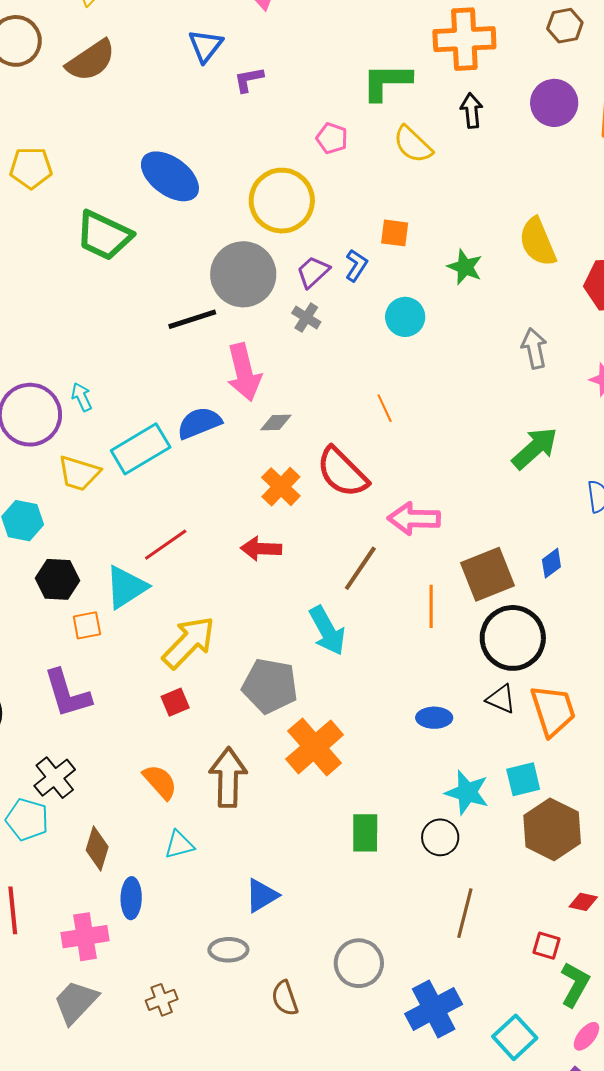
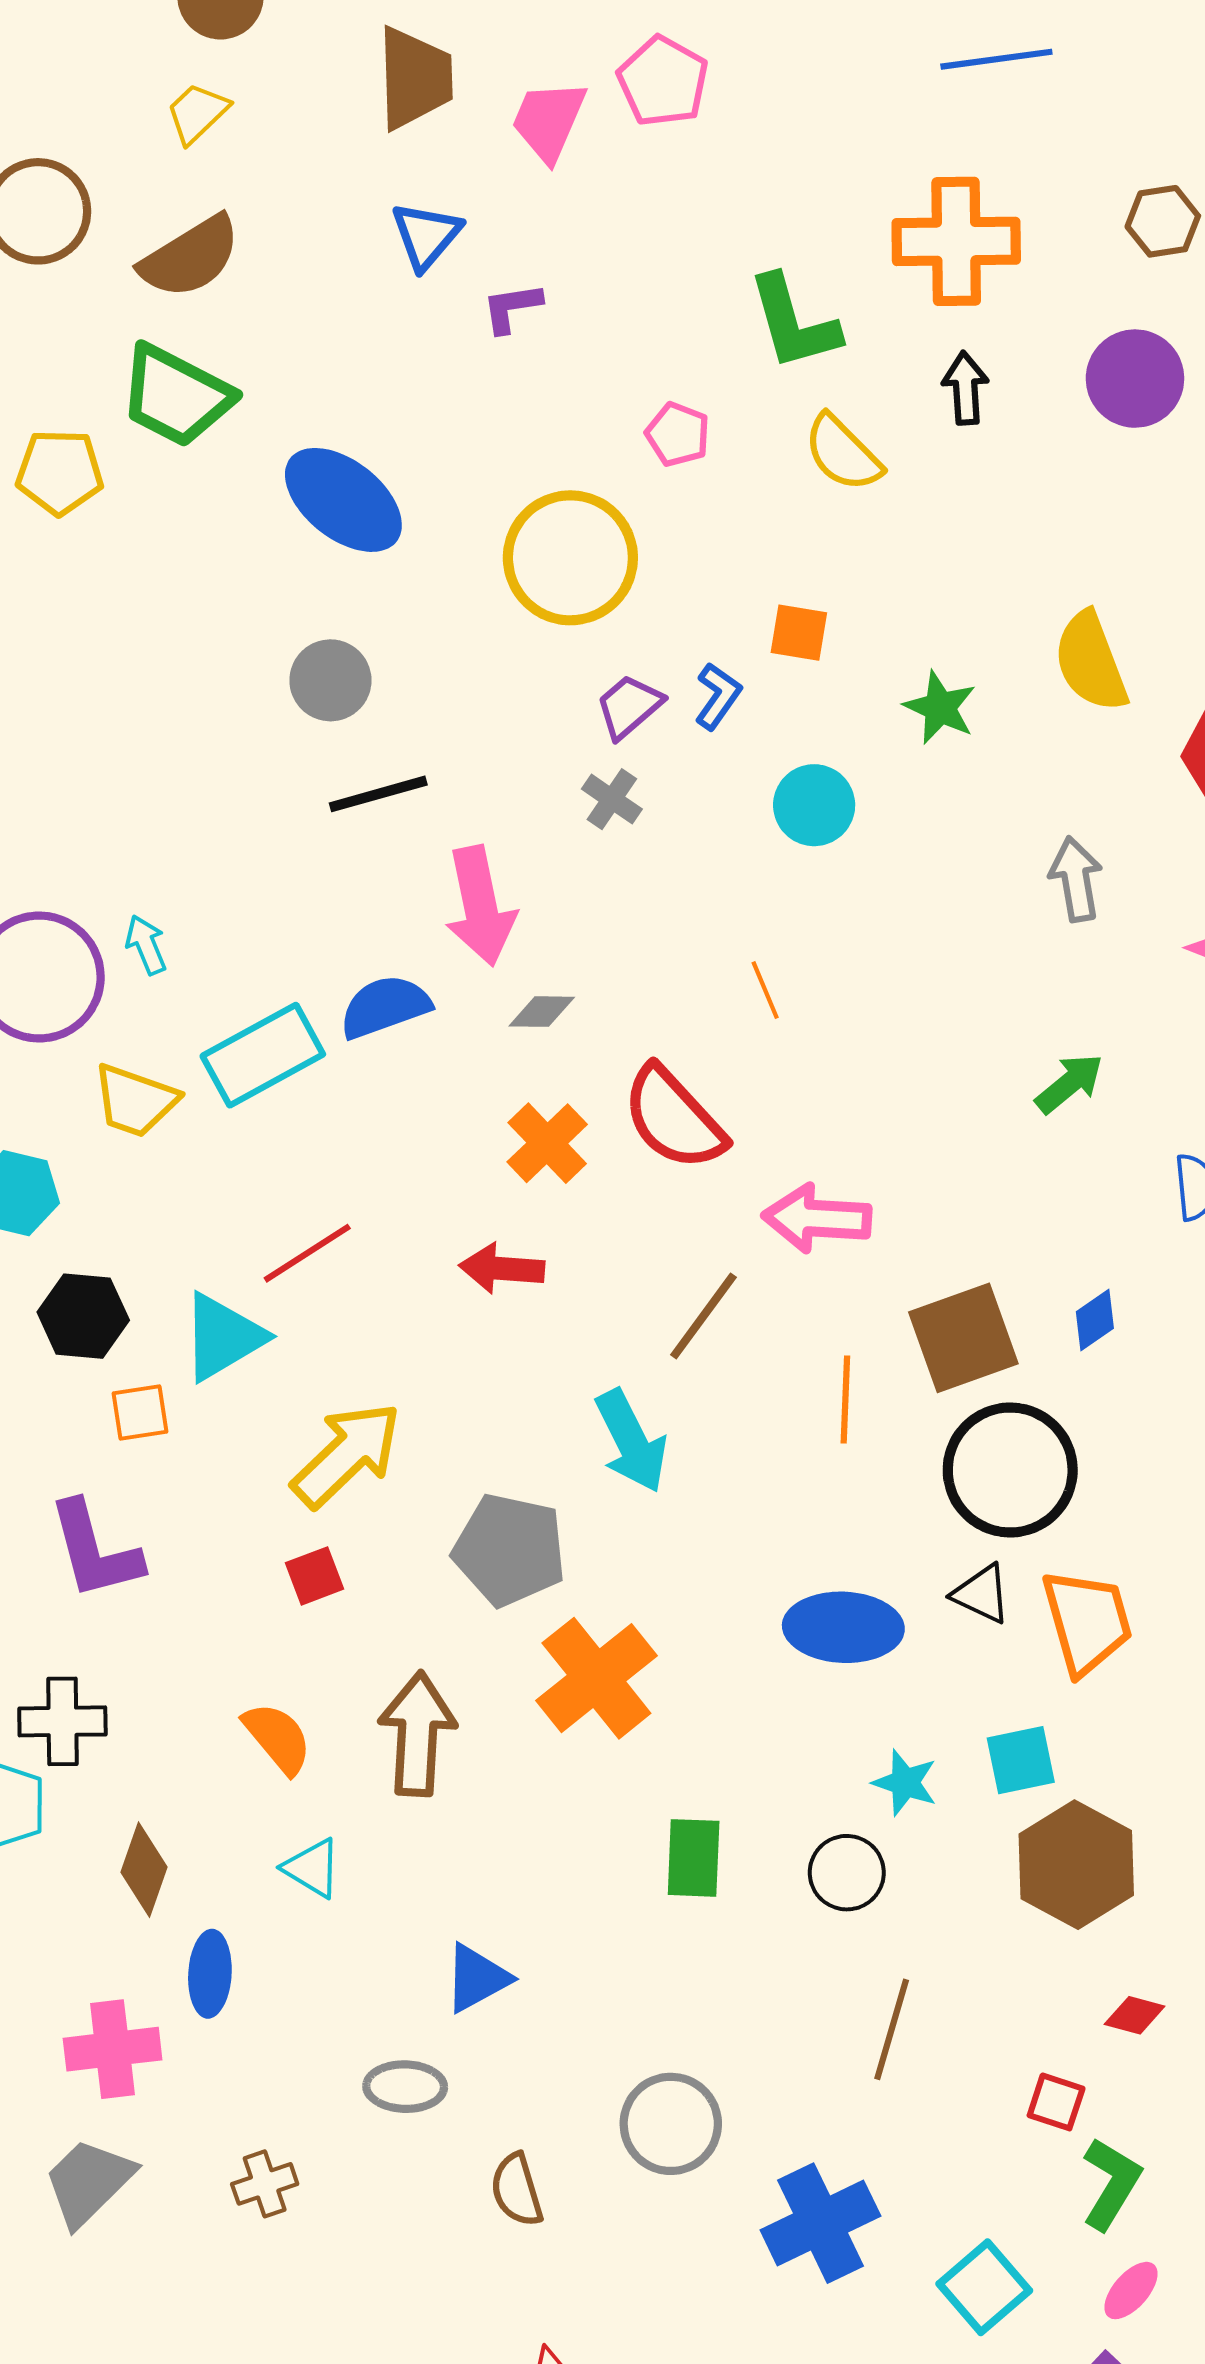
green L-shape: (386, 82) -> (794, 323), turned -108
green trapezoid: (104, 236) -> (176, 396), moved
gray circle: (243, 274) -> (330, 680), moved, size x0.6
green arrow: (535, 448) -> (1069, 1083), size x0.7
blue ellipse: (434, 718) -> (843, 1627), size x1.6
black cross: (55, 778) -> (62, 1721), turned 36
cyan star: (467, 792) -> (905, 1783), size x0.7
cyan triangle: (179, 845) -> (312, 1868), turned 44

